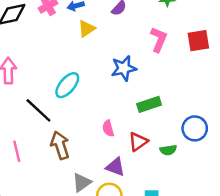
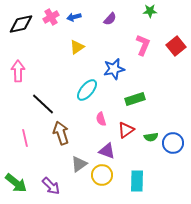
yellow triangle: (86, 29) -> (77, 47), moved
red square: (198, 41) -> (176, 46), turned -30
cyan ellipse: (67, 85) -> (87, 90), moved
blue circle: (195, 128) -> (173, 143), moved

